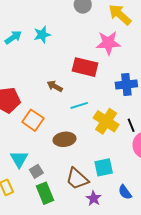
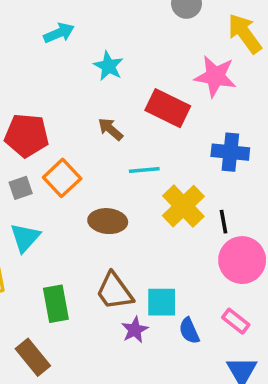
cyan star: (42, 35) -> (108, 66), moved, turned 30
cyan square: (104, 167) -> (162, 302), moved
gray square: (36, 171) -> (21, 188), moved

